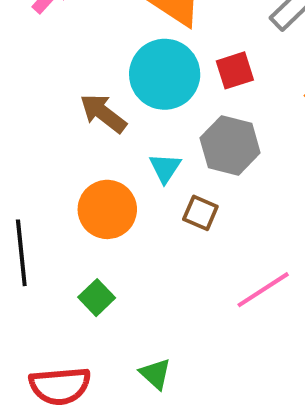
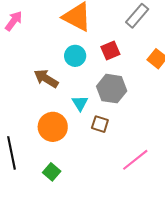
cyan circle: (165, 74) -> (75, 56), size x0.6

